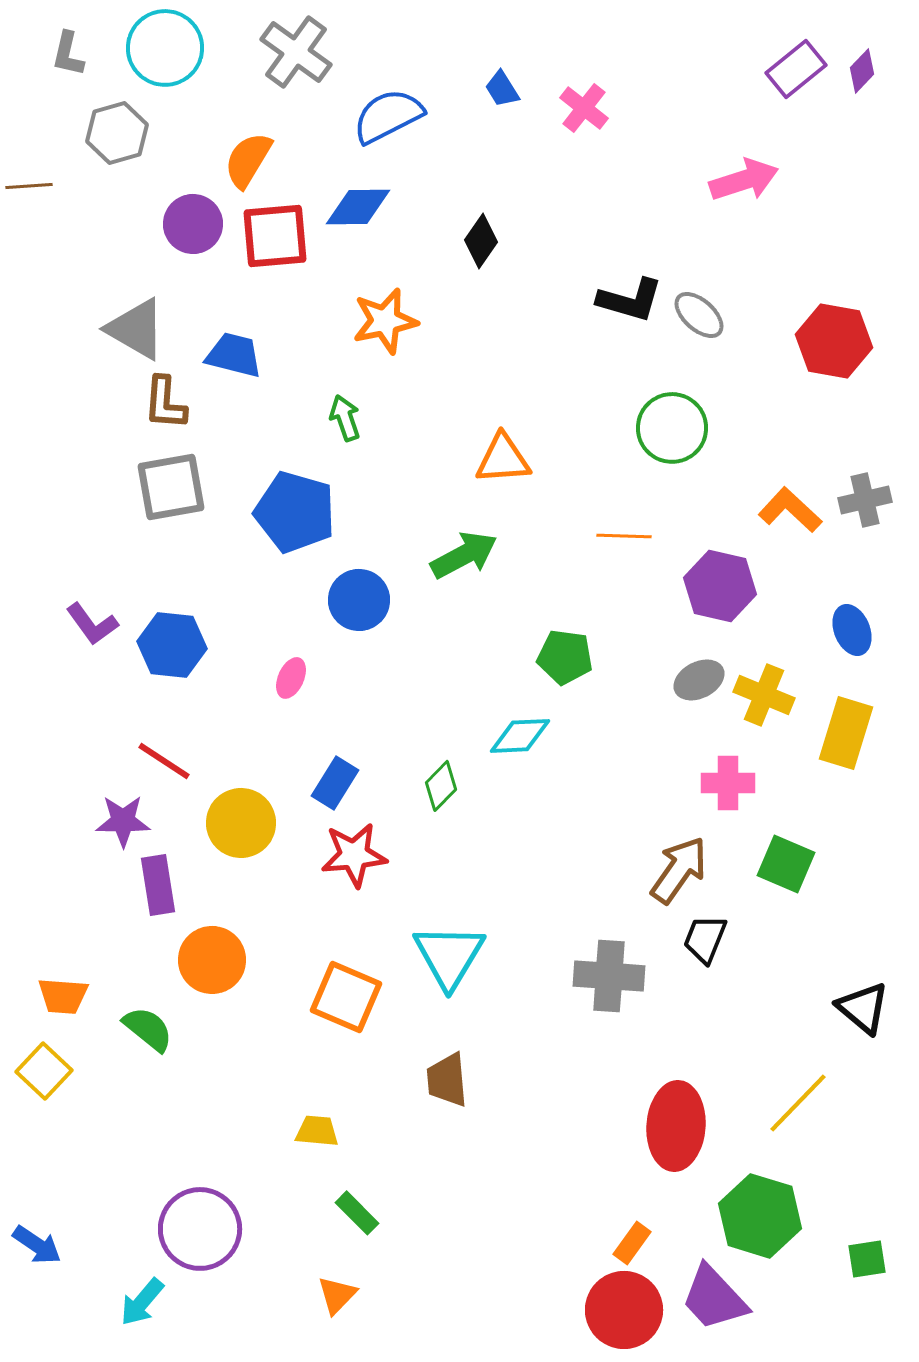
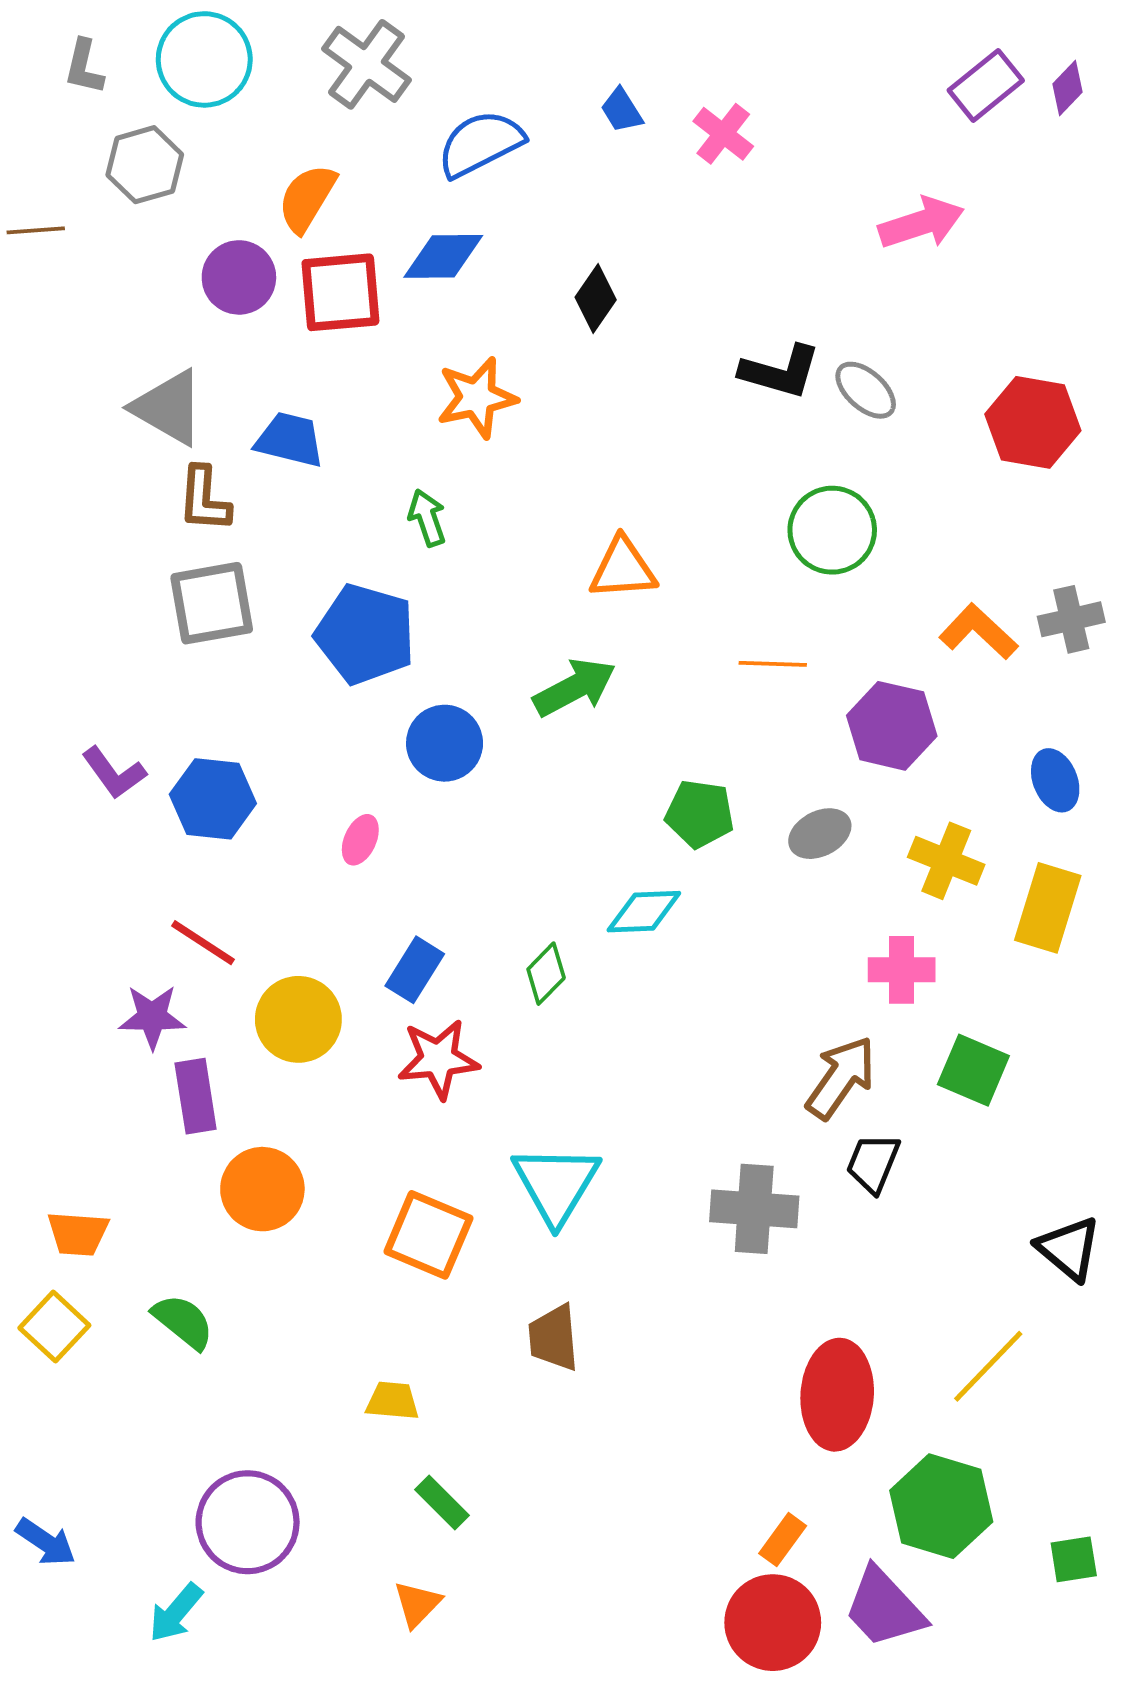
gray ellipse: (699, 680) -> (820, 834), moved
green semicircle: (148, 1029) -> (183, 1322), moved

